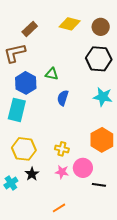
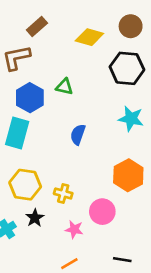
yellow diamond: (70, 24) -> (89, 37), moved
blue semicircle: (63, 98) -> (78, 134), moved
yellow cross: (62, 149) -> (63, 193), moved
pink star: (62, 172) -> (74, 229), moved
black line: (99, 185) -> (122, 260), moved

